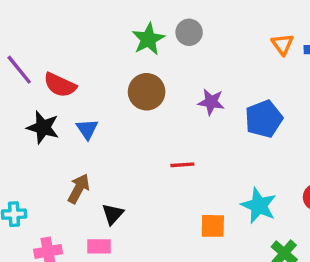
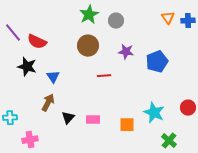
gray circle: (189, 32) -> (116, 21), moved
blue triangle: (87, 129) -> (53, 77), moved
red line: (182, 165) -> (104, 76), moved
pink rectangle: (99, 246) -> (93, 120), moved

